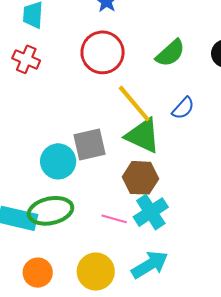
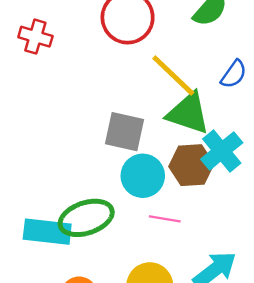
gray square: (89, 145) -> (124, 132), turned 32
cyan circle: (58, 161) -> (143, 176), moved
cyan cross: (151, 212) -> (222, 151), moved

